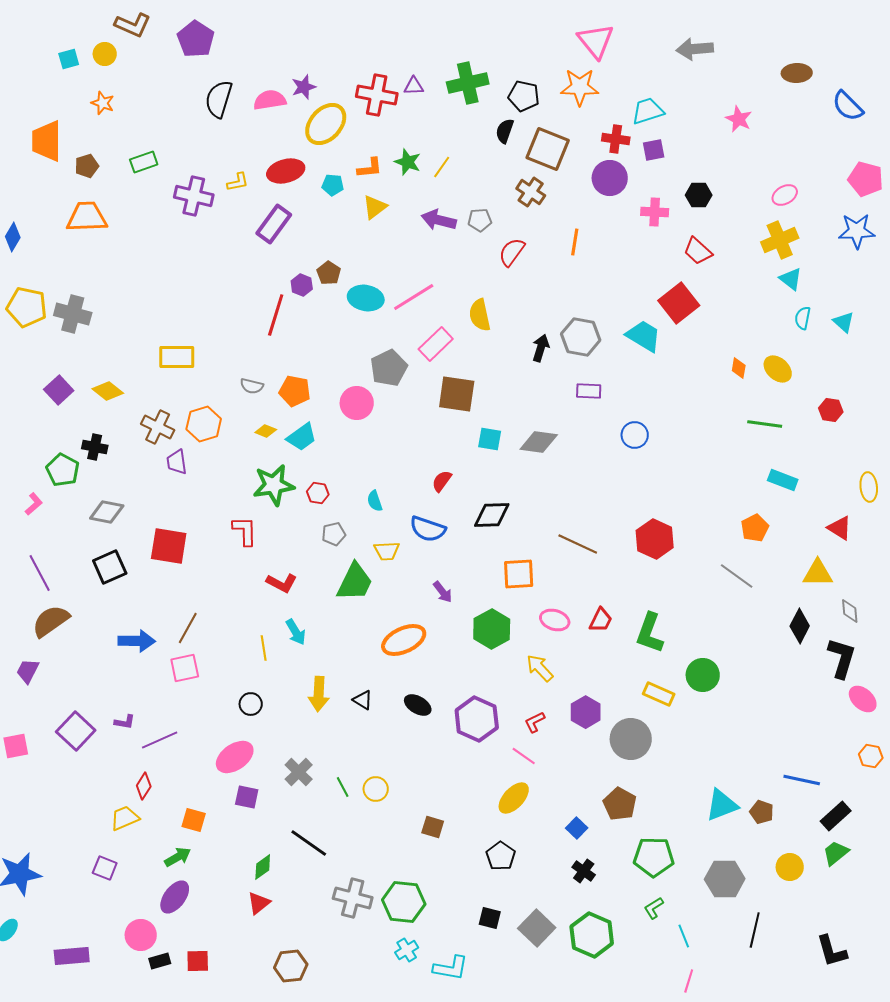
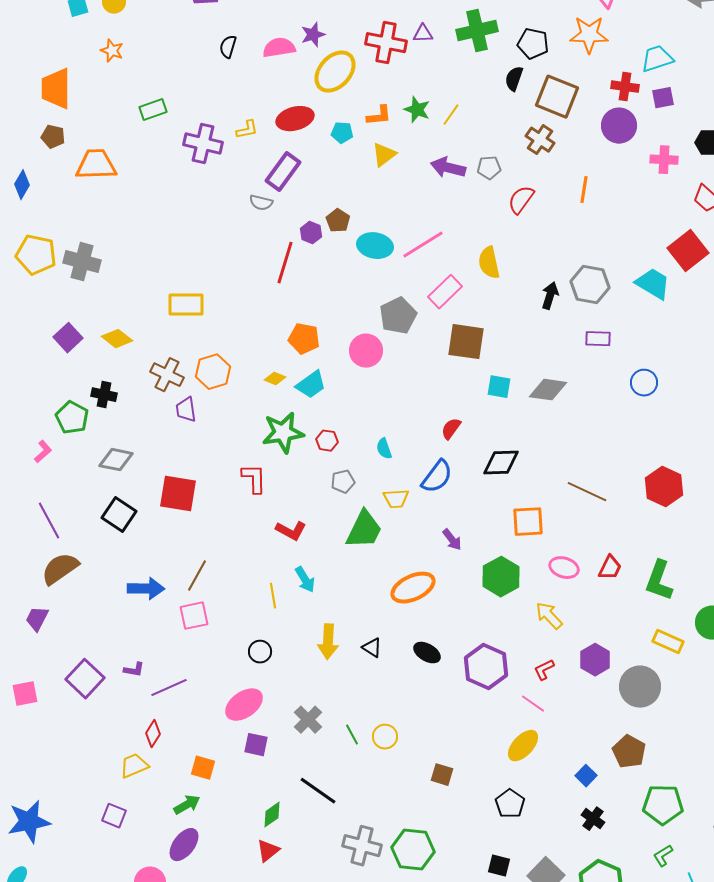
black semicircle: (219, 99) -> (228, 47), size x0.6
brown pentagon: (87, 166) -> (53, 137), moved, turned 30
gray semicircle: (252, 386) -> (261, 203), moved
blue semicircle: (428, 529) -> (437, 477), turned -72
black square: (110, 567) -> (119, 515), turned -32

